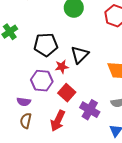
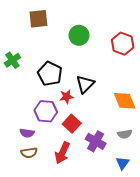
black pentagon: (46, 45) -> (50, 74), turned 30
brown semicircle: (26, 121) -> (29, 153), turned -112

